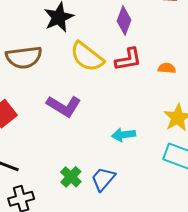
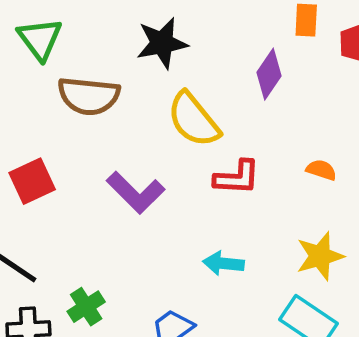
red L-shape: (128, 59) -> (237, 177), moved
green cross: (71, 177) -> (86, 307), moved

